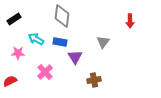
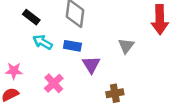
black rectangle: (14, 19) -> (31, 17), moved, turned 72
red arrow: (130, 21) -> (160, 20), size x1.6
pink star: (18, 53) -> (14, 71), moved

